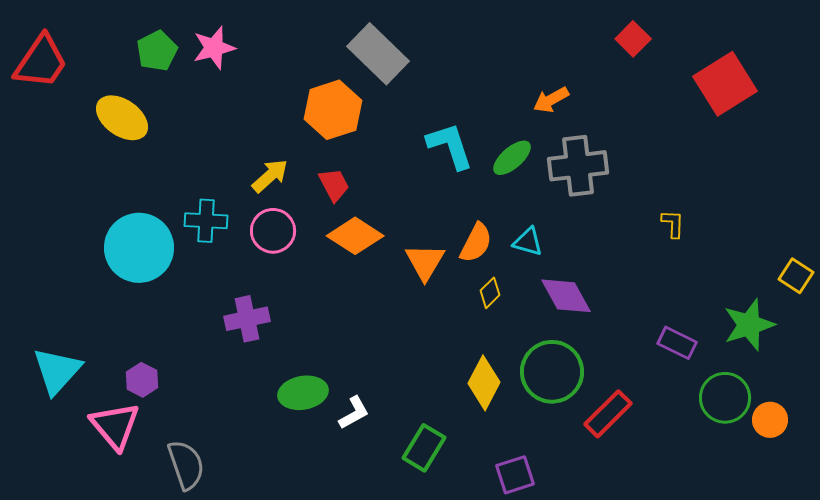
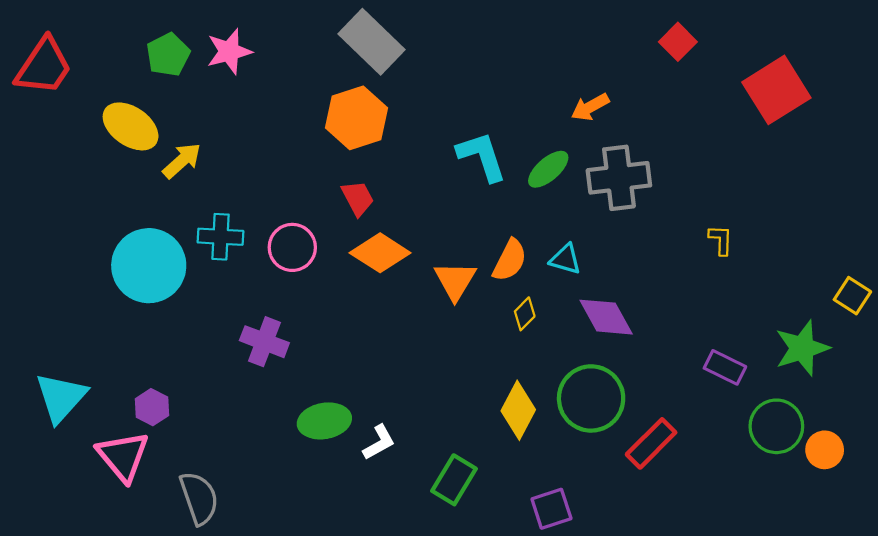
gray rectangle: (378, 54) -> (372, 42), moved
yellow arrow: (270, 176) -> (182, 161), moved
purple cross: (247, 319) -> (264, 342), turned 33

